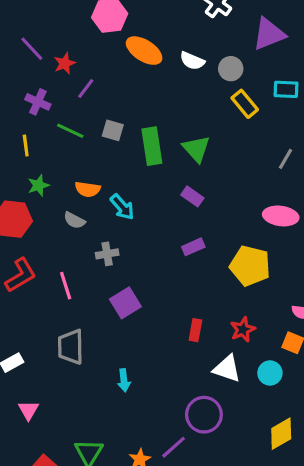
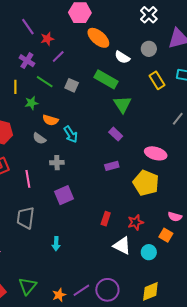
white semicircle: (192, 61) -> (122, 57), moved
gray circle: (231, 69) -> (149, 49), moved
green rectangle: (152, 146) -> (106, 79), moved, turned -60
green star: (38, 185) -> (31, 103), moved
pink ellipse: (281, 216) -> (156, 153), moved
purple circle: (204, 415) -> (107, 290), moved

